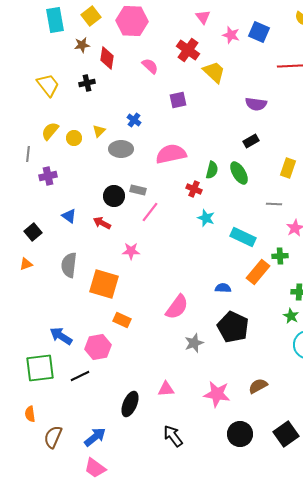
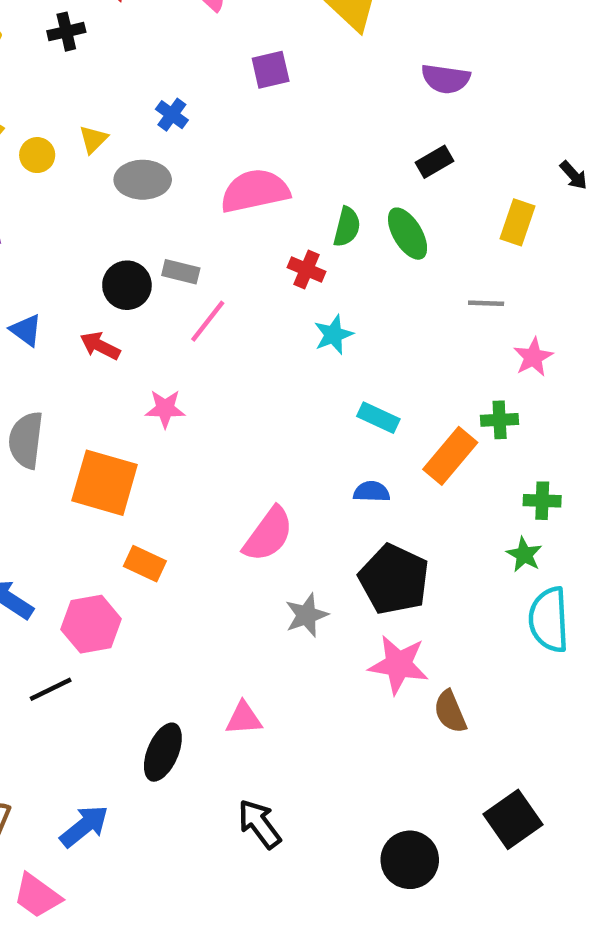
cyan star: (206, 218) -> (333, 335), turned 30
cyan rectangle: (243, 237) -> (378, 418), moved, size x0.7
brown semicircle: (258, 386) -> (450, 712), turned -84
pink star: (217, 394) -> (399, 665), moved
black circle: (240, 434) -> (410, 860), moved
pink trapezoid: (95, 468) -> (37, 896), moved

